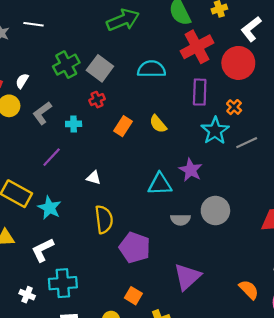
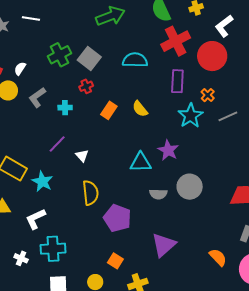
gray line: (247, 143) -> (228, 116), moved
purple line: (52, 157) -> (57, 144), moved
white triangle: (94, 178) -> (82, 156), turned 32

